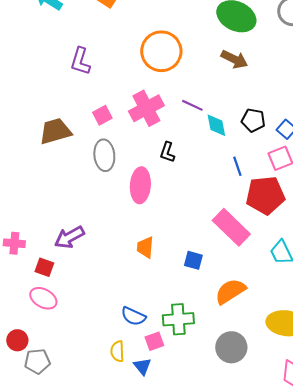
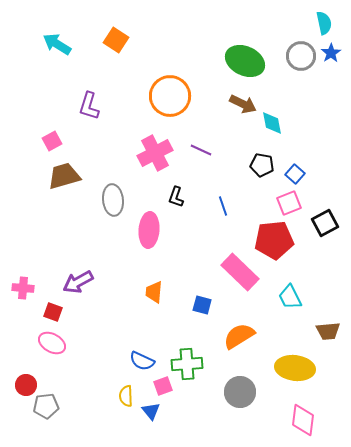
pink square: (102, 115) -> (52, 141), moved
cyan diamond: (216, 125) -> (272, 123), moved
blue line: (237, 166) -> (223, 206), moved

